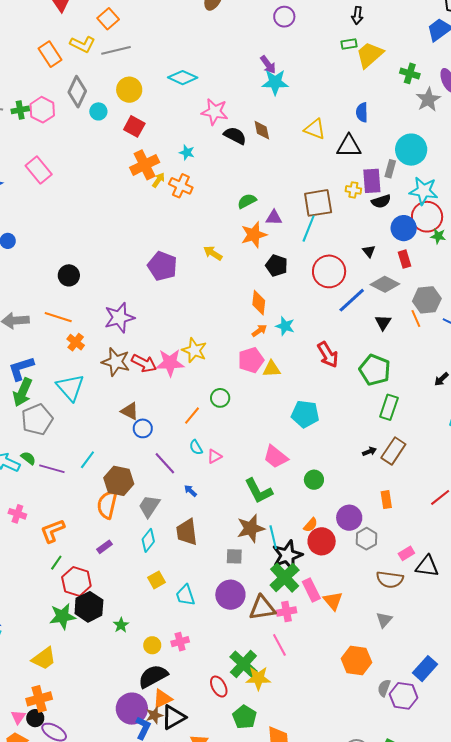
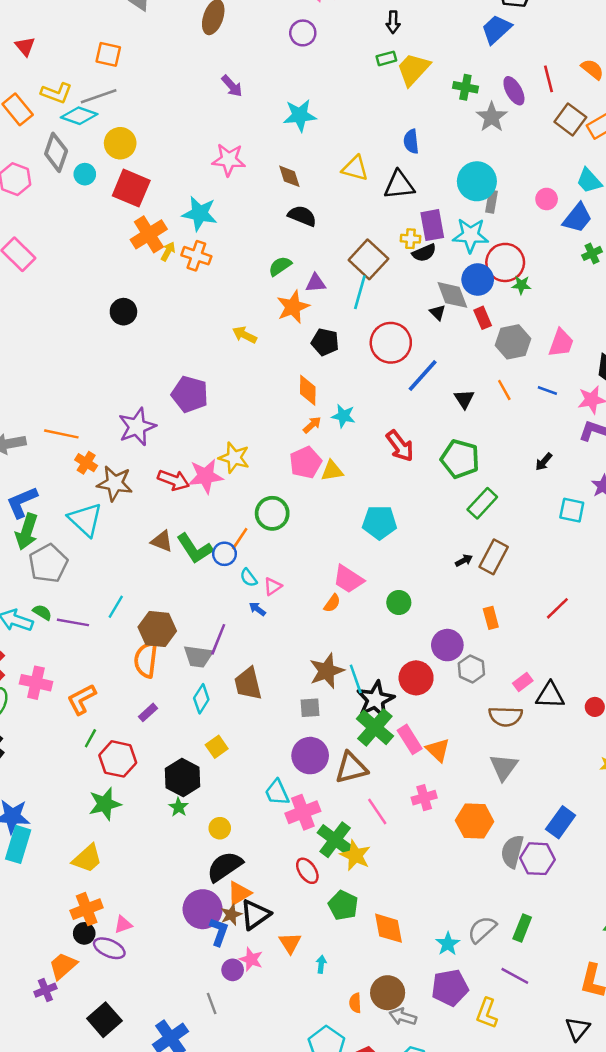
orange square: (108, 19) -> (108, 54), moved, turned -30
purple arrow: (268, 65) -> (232, 86), moved
cyan diamond: (183, 78) -> (79, 116), moved
red square: (134, 126) -> (131, 188), size x1.4
black semicircle: (235, 136) -> (302, 216), moved
cyan star: (187, 152) -> (200, 214), size x1.8
gray rectangle: (390, 169) -> (492, 202), moved
cyan star: (424, 191) -> (470, 235), moved
black semicircle: (381, 201) -> (424, 253), moved
brown square: (318, 203) -> (368, 259), turned -32
purple pentagon: (162, 266) -> (190, 394), moved
black circle: (69, 275) -> (123, 312), moved
gray diamond: (385, 284) -> (452, 295), moved, turned 48
gray hexagon: (427, 300) -> (513, 342), moved
brown star: (116, 362) -> (115, 483), moved
green circle: (220, 398) -> (272, 513), size x1.4
green rectangle: (389, 407) -> (482, 503), turned 30
blue circle: (143, 428) -> (224, 554), moved
purple line: (165, 463) -> (218, 639), moved, turned 70
blue arrow: (190, 491) -> (257, 609), moved
green L-shape: (259, 491) -> (195, 549), moved
gray trapezoid: (149, 506) -> (198, 656), turned -110
pink cross: (17, 514) -> (36, 683), size x1.4
orange semicircle: (311, 525) -> (332, 603), moved
cyan trapezoid: (185, 595) -> (277, 792), moved
black hexagon: (89, 607) -> (183, 777), moved
pink cross: (287, 611) -> (424, 798), moved
gray triangle: (384, 620) -> (504, 767), size x1.4
pink cross: (180, 642) -> (303, 812), moved, size x1.5
yellow star: (258, 678) -> (355, 855), turned 30
gray semicircle: (384, 688) -> (512, 851), size x1.5
pink triangle: (18, 717) -> (123, 925), moved, turned 42

